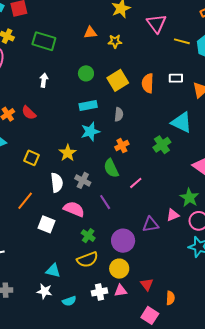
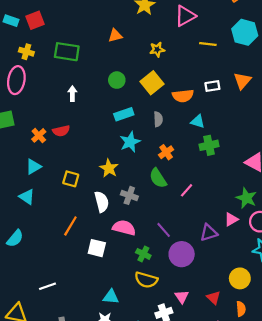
pink triangle: (156, 24) -> (185, 16), turned 45
yellow star: (115, 41) -> (157, 49), moved
yellow line: (182, 41) -> (208, 44), moved
white rectangle: (176, 78) -> (212, 86), moved
orange semicircle: (148, 83) -> (183, 96), moved, turned -90
red semicircle: (29, 113) -> (61, 131), turned -49
cyan triangle: (182, 122) -> (198, 121), moved, size x0.6
green cross: (162, 145) -> (209, 145), turned 30
purple line: (105, 202) -> (164, 230), moved
yellow semicircle: (87, 260) -> (146, 280), turned 45
yellow circle: (119, 269) -> (240, 278), moved
pink triangle: (121, 291) -> (182, 297), moved, turned -48

